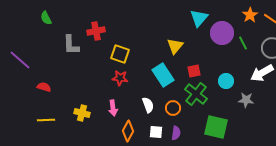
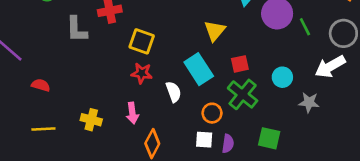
white semicircle: (148, 105) -> (174, 92), moved
green square: (216, 127) -> (269, 138), size x0.7
white square: (156, 132) -> (204, 140), moved
purple semicircle: (176, 133) -> (228, 144), moved

